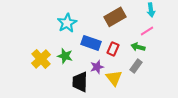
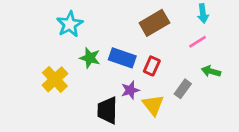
cyan star: (67, 23) -> (70, 24), moved
green arrow: (138, 47) -> (211, 71), moved
green star: (65, 56) -> (90, 58), moved

